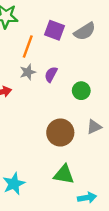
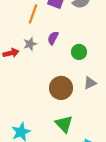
gray star: (28, 72) -> (30, 44), moved
green triangle: (64, 174) -> (64, 124), turned 36

